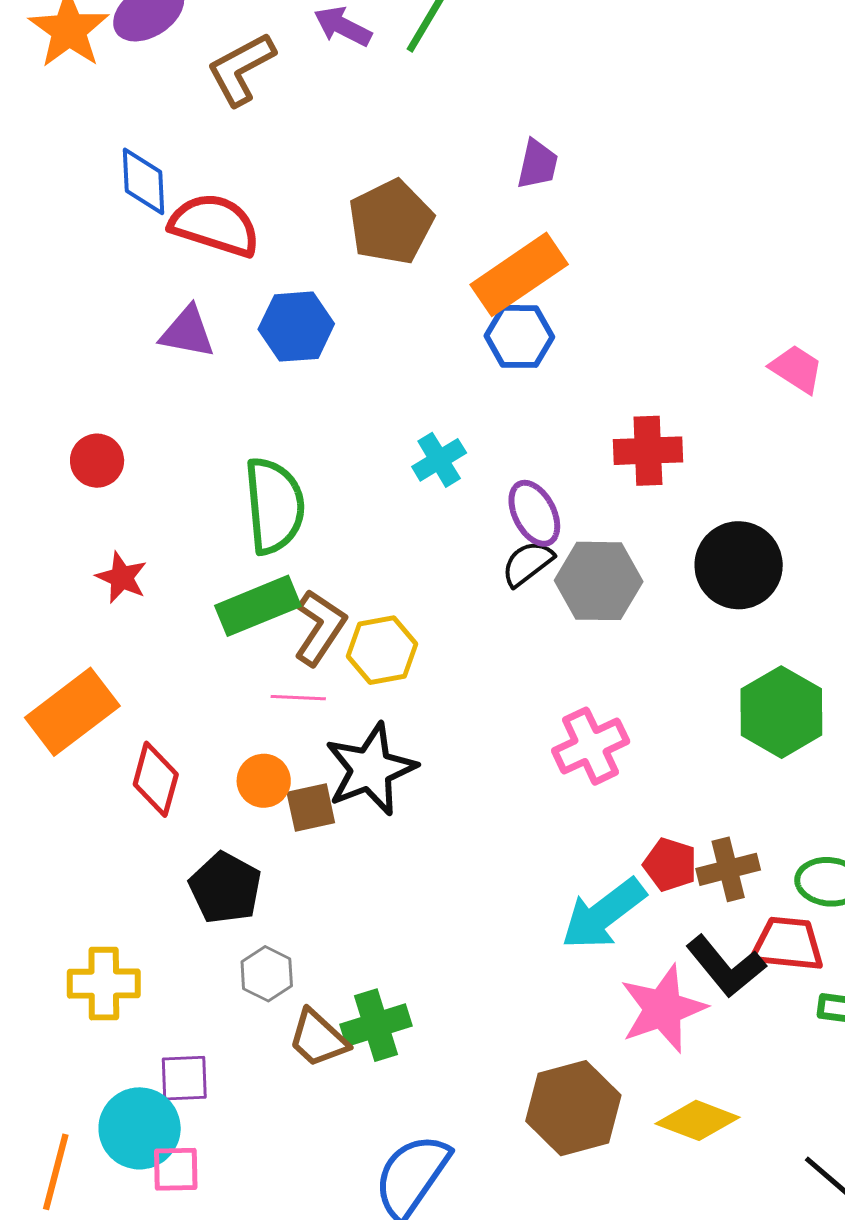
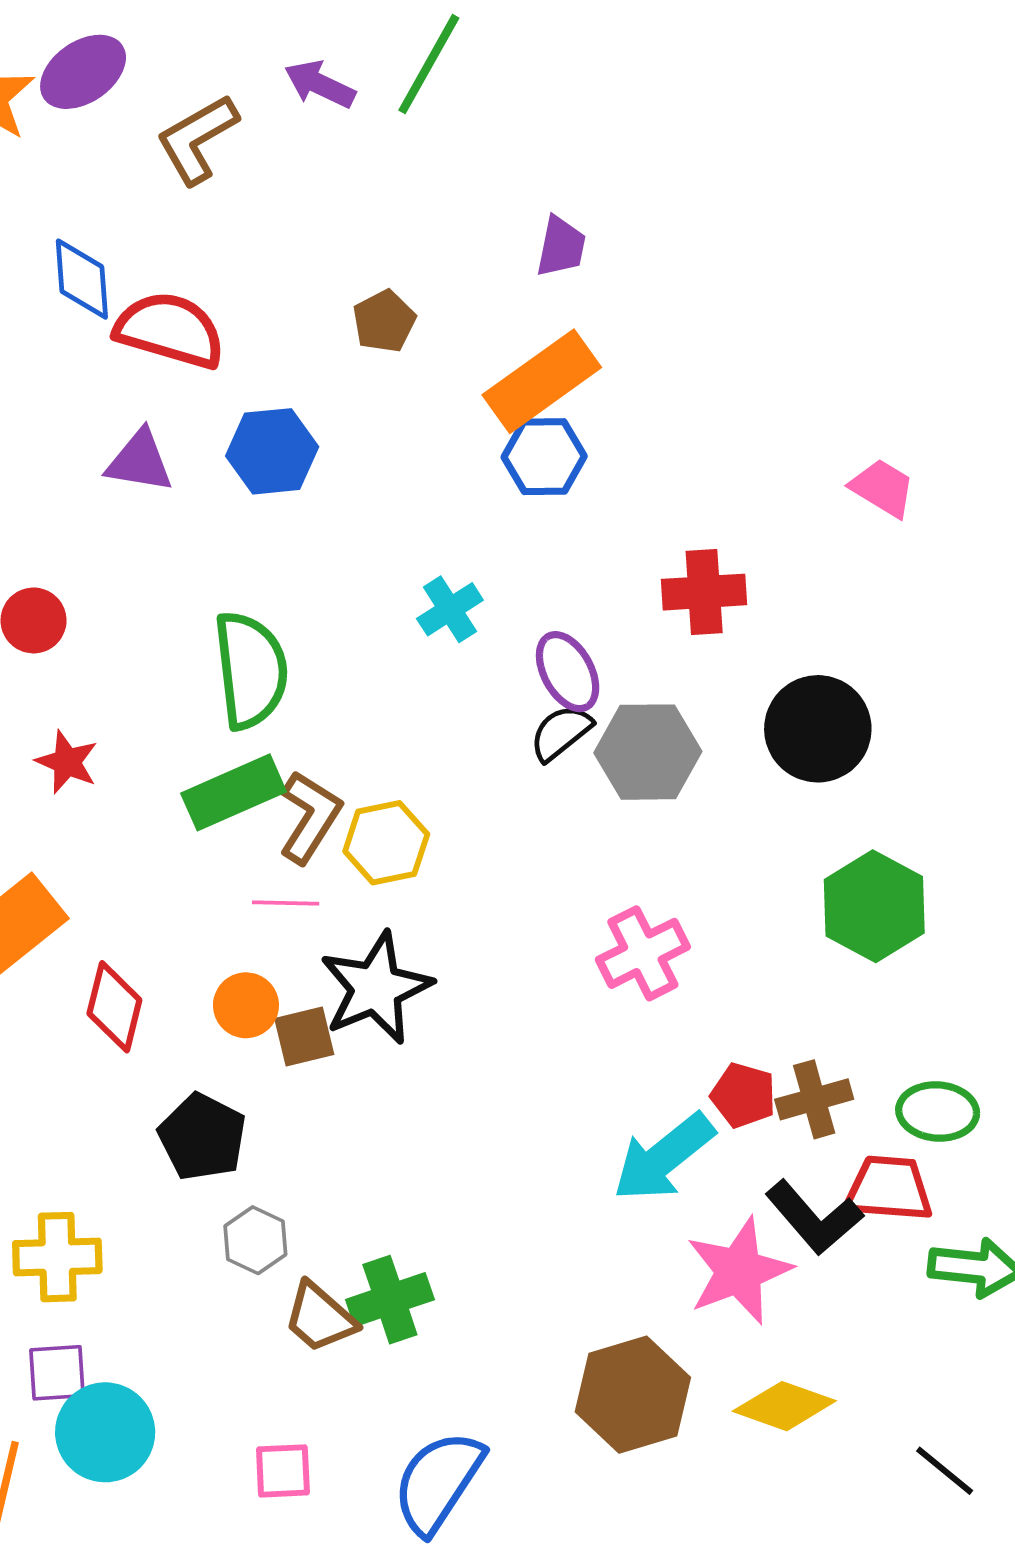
brown pentagon: (391, 222) -> (384, 321), size x0.6
purple square: (184, 1078) -> (57, 1373), moved
pink square: (176, 1169) -> (283, 1471), moved

